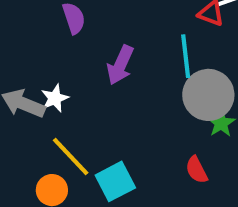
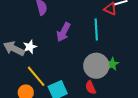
gray circle: (208, 95) -> (96, 66), moved
red semicircle: (197, 170) -> (91, 87), moved

